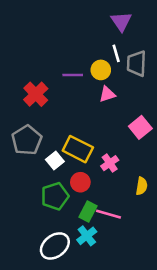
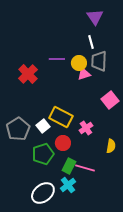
gray trapezoid: (137, 64) -> (99, 61), moved
yellow circle: (101, 70) -> (79, 63), moved
gray pentagon: (27, 140) -> (18, 129), moved

